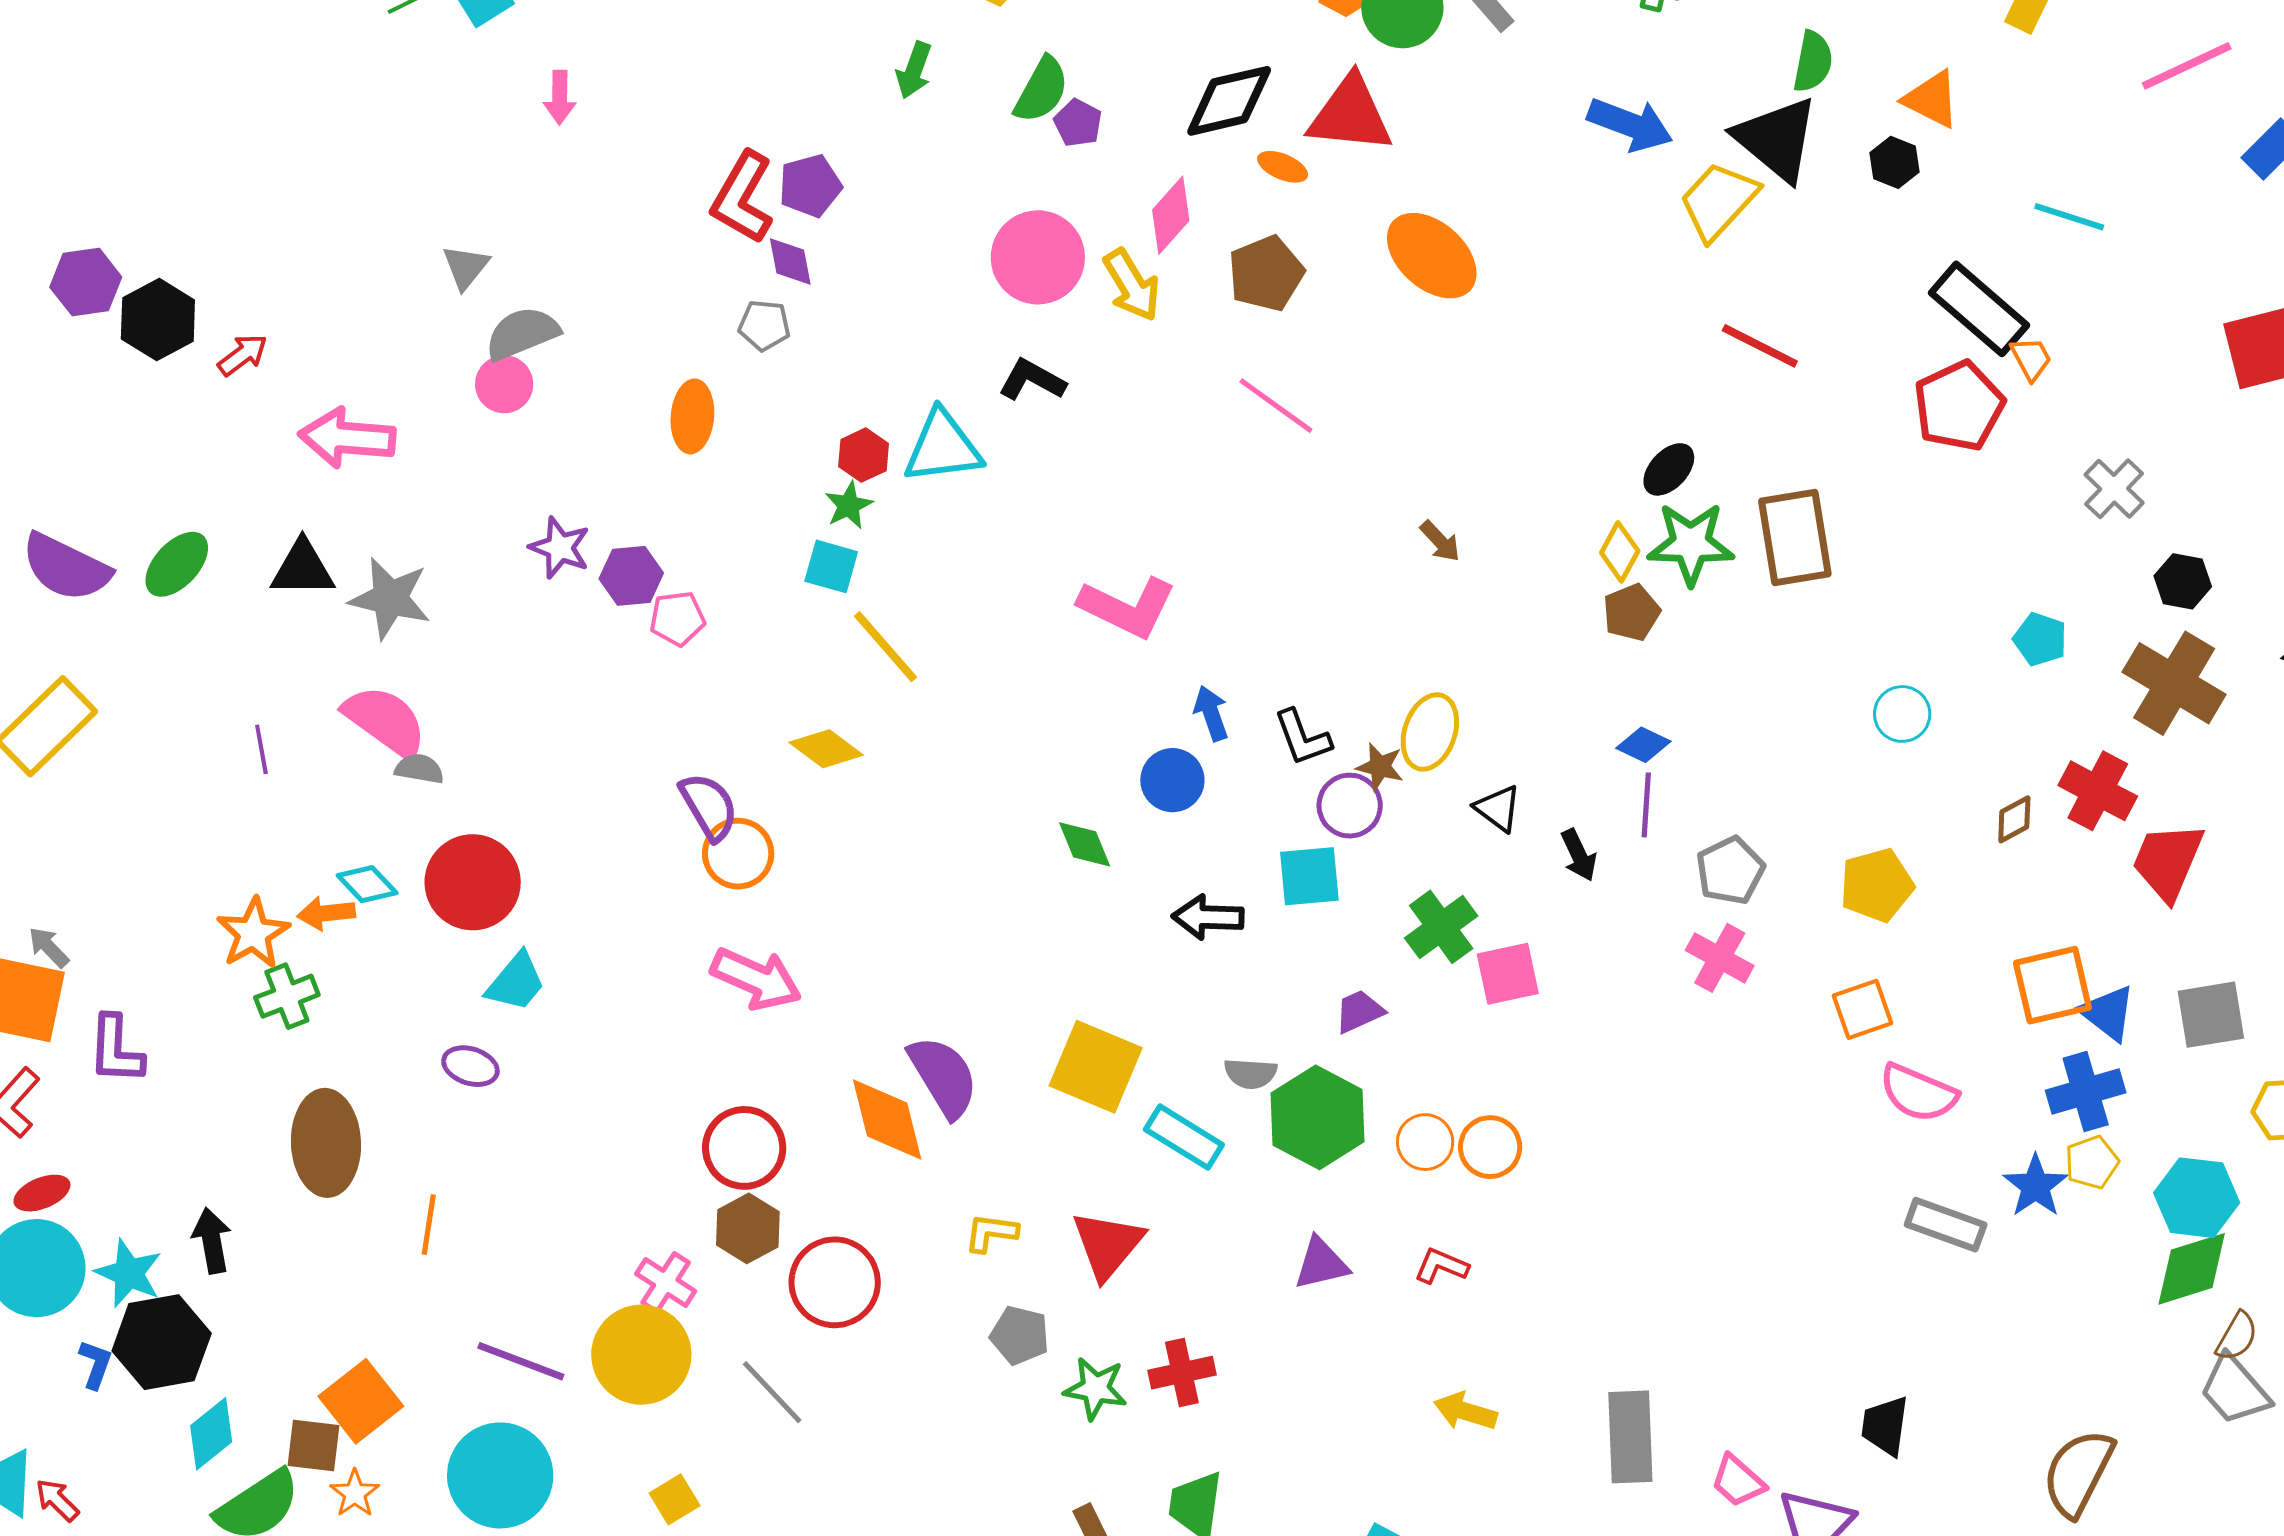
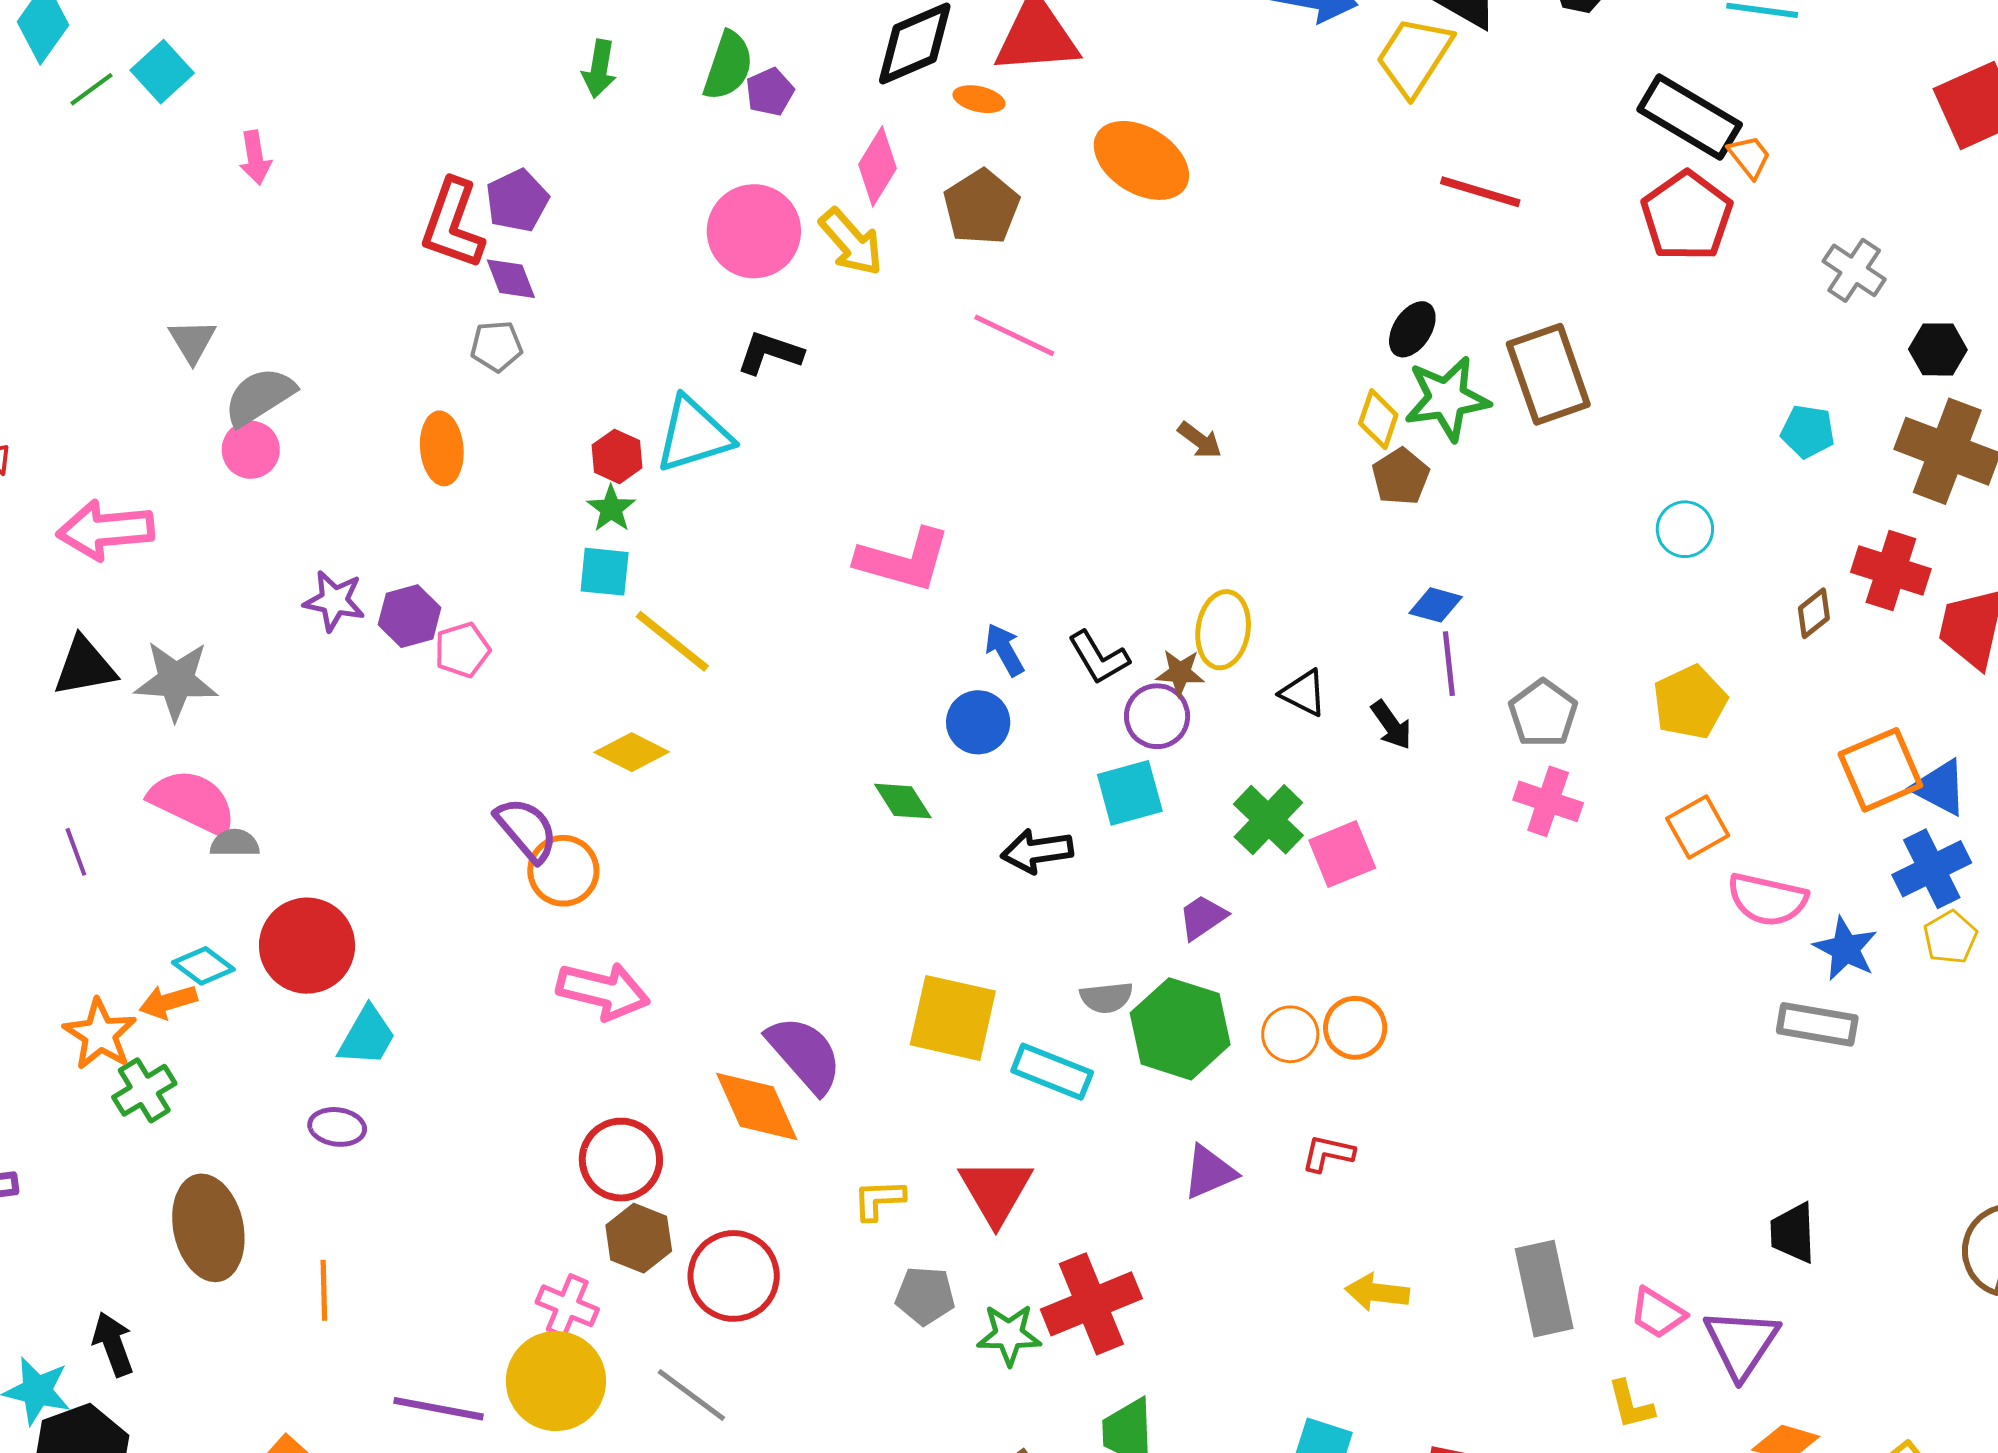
purple pentagon: (1078, 123) -> (770, 92), turned 30
blue star: (2036, 1186) -> (1845, 949), moved
red cross: (1182, 1373) -> (1091, 1304), size x1.5

